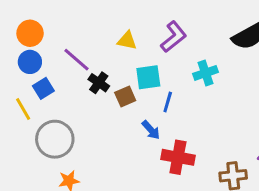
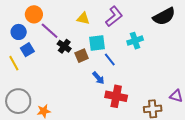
orange circle: (30, 33) -> (34, 14), moved
blue line: (168, 102) -> (110, 60), turned -56
gray circle: (55, 139) -> (18, 101), moved

